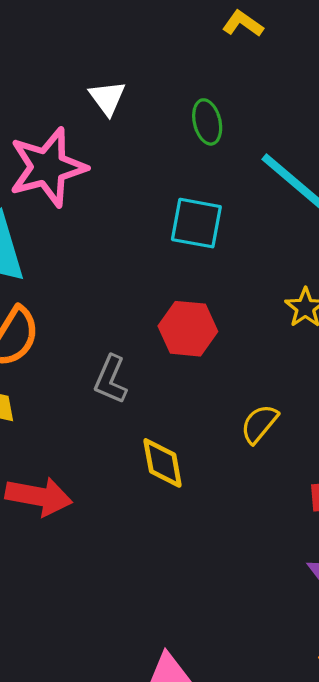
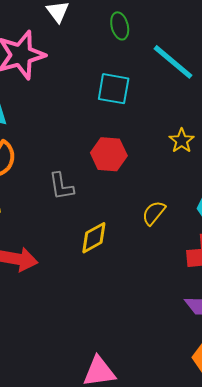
gray L-shape: (111, 379) -> (61, 186), turned -32
yellow diamond: (163, 463) -> (94, 238), turned 72

